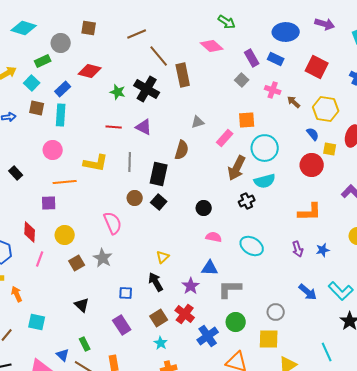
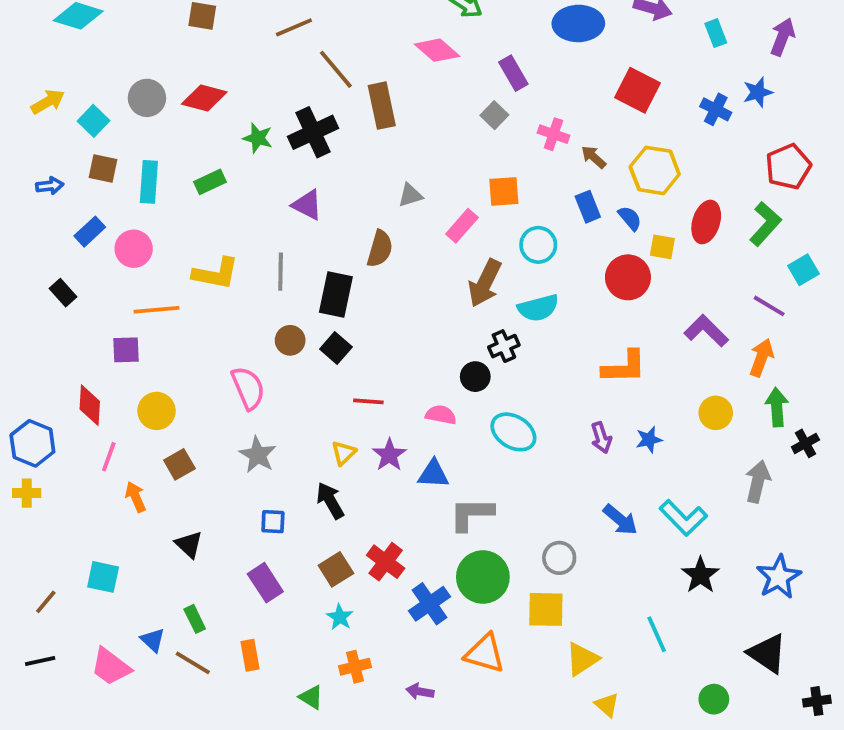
gray circle: (61, 43) -> (147, 98), moved
blue rectangle: (276, 59) -> (588, 207), moved, turned 42
green rectangle: (43, 61) -> (210, 182), moved
blue rectangle: (63, 89) -> (90, 232), moved
black cross: (147, 89) -> (313, 132), turned 35
red line: (114, 127) -> (368, 401), moved
cyan circle: (265, 148) -> (538, 245), size x0.7
black circle: (204, 208) -> (475, 377), moved
gray star: (103, 258) -> (258, 455), moved
purple star: (191, 286) -> (389, 455), moved
orange arrow: (17, 294) -> (136, 497), moved
green circle: (236, 322) -> (483, 577), size x1.4

